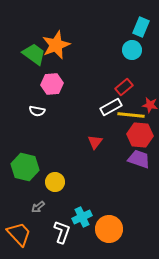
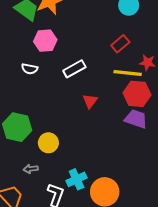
white rectangle: (111, 107) -> (74, 69), moved
gray arrow: (38, 207) -> (31, 169), turned 32

